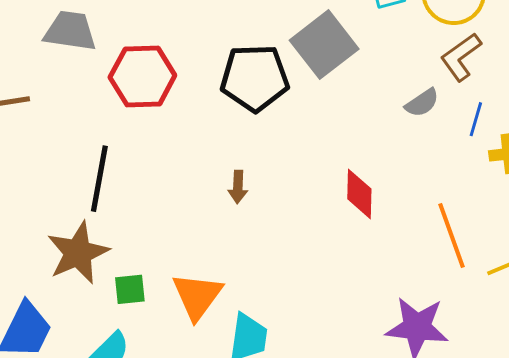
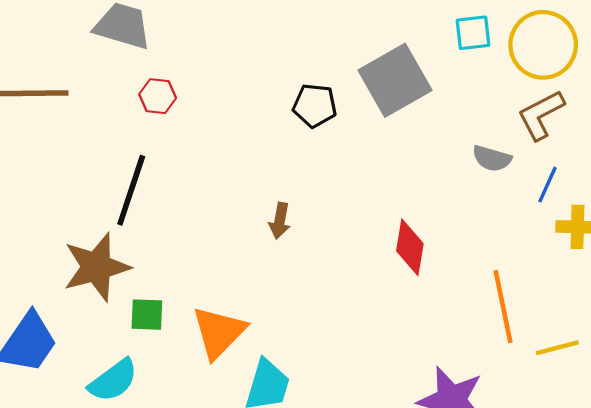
red hexagon: (142, 76) -> (158, 96), moved, size x0.5
black pentagon: (255, 78) -> (315, 106), size x0.6
gray semicircle: (422, 103) -> (492, 158), turned 42

